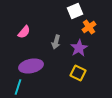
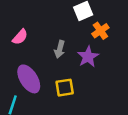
purple ellipse: (31, 66) -> (29, 79), turned 70
yellow square: (78, 73) -> (65, 88), moved, turned -35

